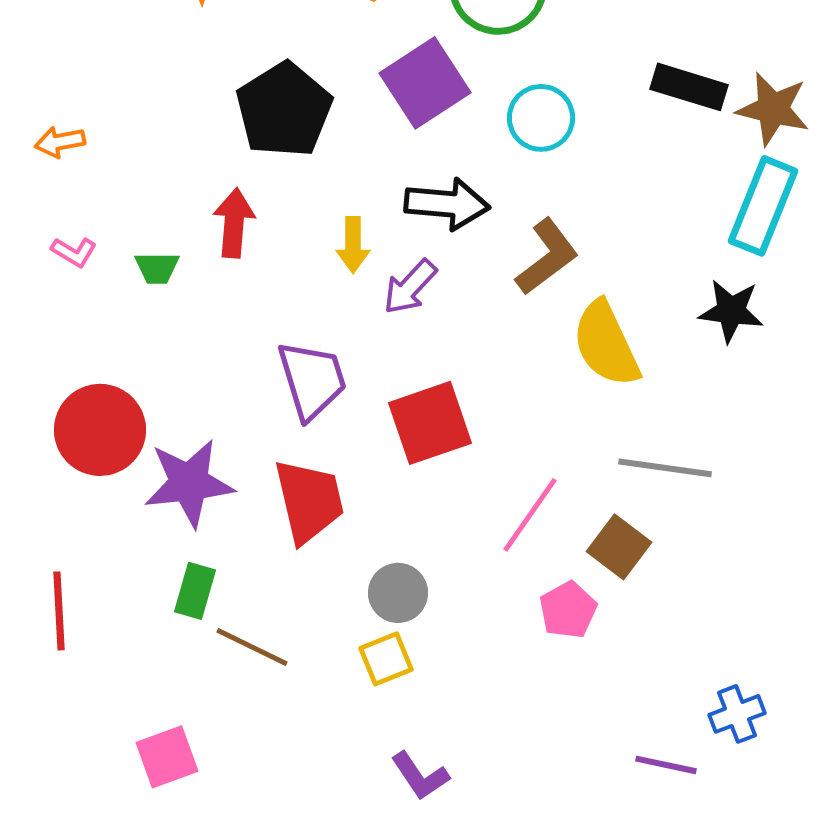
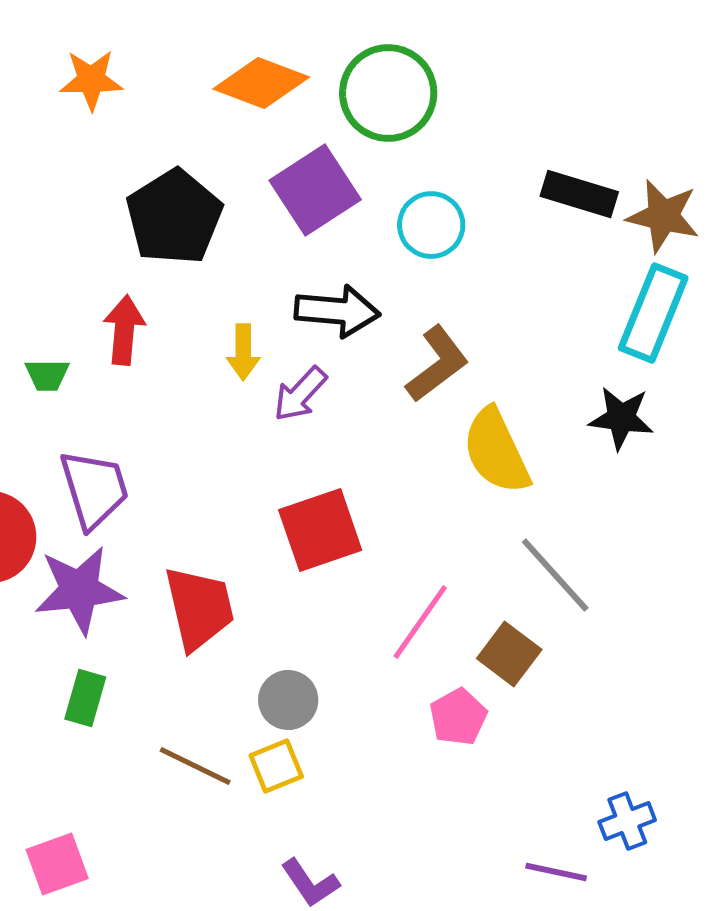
purple trapezoid: (312, 380) -> (94, 489), moved
gray line: (665, 468) -> (555, 575), turned 40
brown line: (252, 647) -> (195, 766), moved

